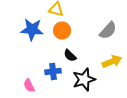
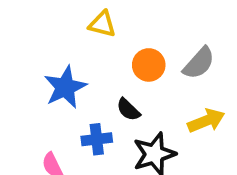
blue star: (32, 29) -> (65, 87), moved, turned -30
orange circle: (62, 30) -> (149, 65), moved

